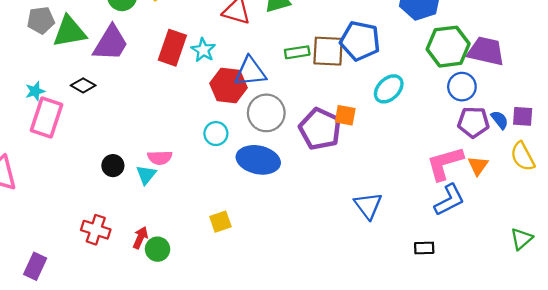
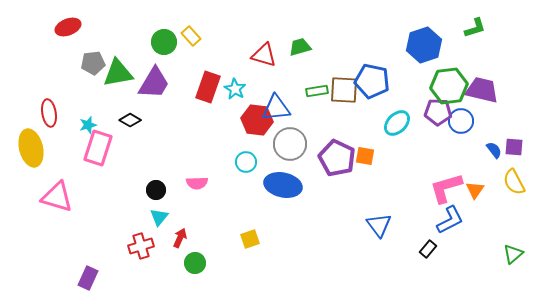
orange square: (345, 115) -> (365, 156), moved
purple pentagon: (473, 122) -> (438, 112), moved
cyan triangle: (146, 175) -> (159, 217), moved
red cross: (96, 230) -> (141, 246), turned -35
red arrow: (140, 238) -> (180, 238), moved
black rectangle: (424, 248) -> (428, 249), moved, turned -48

